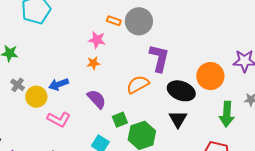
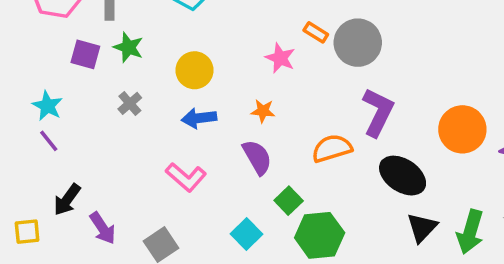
orange star: (93, 63) -> (263, 111), moved
orange circle: (210, 76) -> (462, 129), moved
yellow circle: (36, 97) -> (195, 70), moved
black triangle: (178, 119) -> (422, 228), moved
green square: (120, 120) -> (289, 201), turned -35

